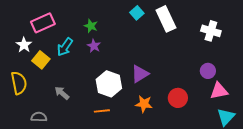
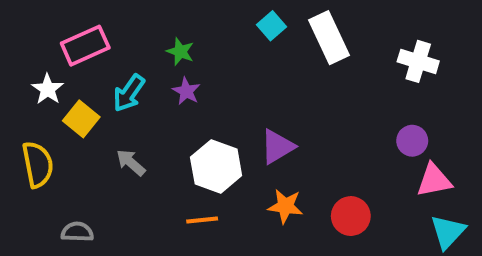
gray arrow: (62, 93) -> (131, 163), moved
red circle: (178, 98) -> (351, 216), moved

